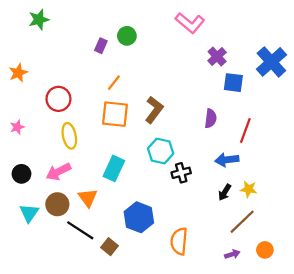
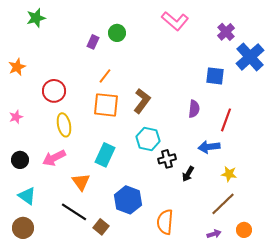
purple cross: (217, 57) -> (226, 32), moved
black arrow: (225, 192) -> (188, 174), moved
brown circle: (57, 204) -> (23, 228), moved
cyan triangle: (29, 213) -> (27, 196), turned -30

